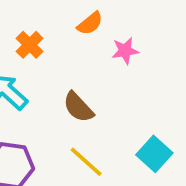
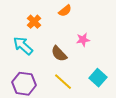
pink star: (125, 51) -> (83, 40), moved

